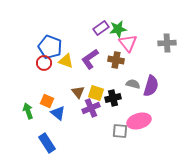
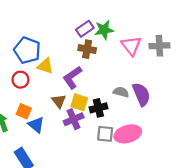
pink triangle: (128, 43) -> (131, 46), moved
purple L-shape: (90, 59) -> (72, 77), moved
brown cross: (116, 60) -> (87, 49), moved
red circle: (44, 63) -> (20, 80), moved
purple semicircle: (151, 86) -> (141, 94), turned -40
gray square: (120, 131) -> (105, 134), moved

